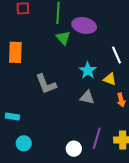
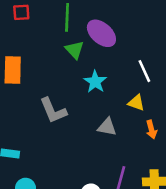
purple ellipse: (84, 25) -> (101, 33), turned 30
cyan star: (88, 70) -> (95, 82), moved

